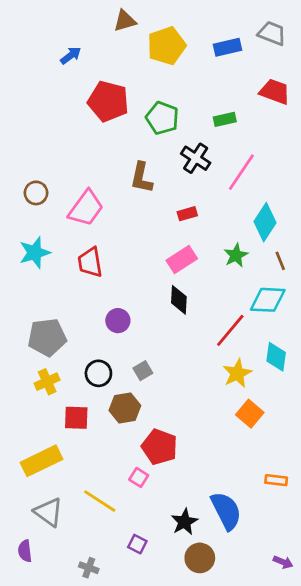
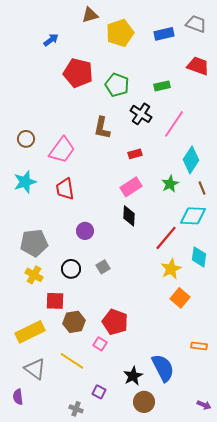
yellow cross: (47, 382) -> (34, 275), turned -36
brown hexagon: (125, 408) -> (74, 322), moved
gray cross: (89, 568) -> (76, 409), moved

